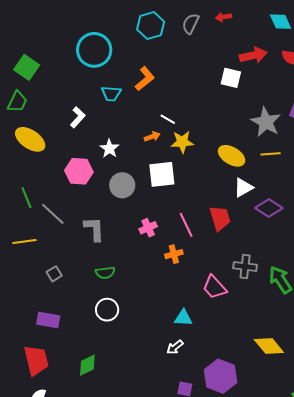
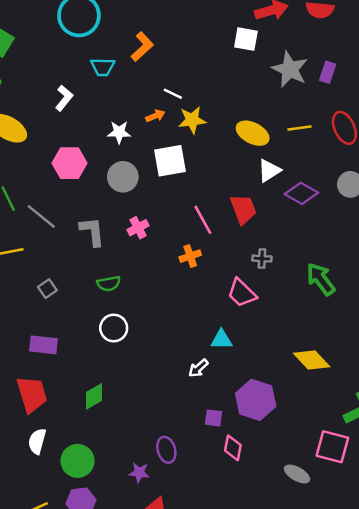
gray star: (266, 122) -> (290, 69), moved
white star: (109, 149) -> (119, 132), moved, turned -30
pink cross: (148, 228) -> (138, 228), moved
gray cross: (245, 267) -> (262, 259), moved, size x0.7
cyan triangle: (183, 318) -> (221, 340), moved

